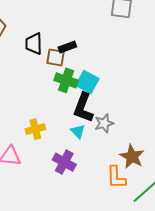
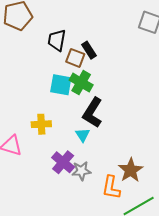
black rectangle: (67, 47) -> (89, 50), turned 66
cyan square: (87, 82) -> (61, 85), moved, turned -30
gray star: (104, 123) -> (81, 171), moved

